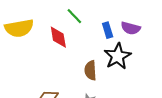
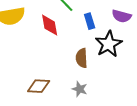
blue rectangle: (108, 30) -> (90, 21), moved

